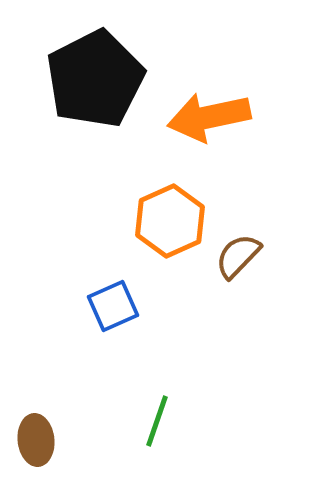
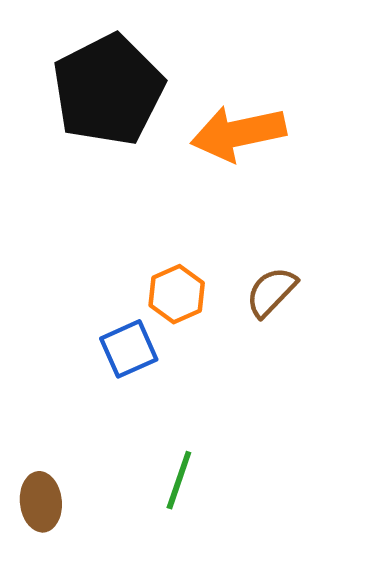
orange hexagon: (170, 221) -> (177, 294), moved, size x0.7

